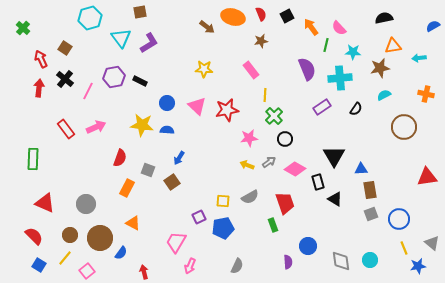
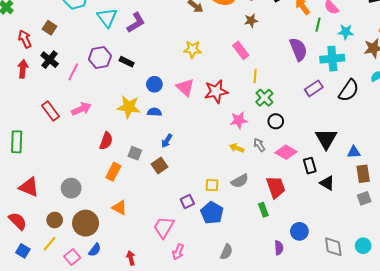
black semicircle: (356, 109) -> (349, 90), size x1.6
gray arrow: (269, 162) -> (259, 145), turned -88
blue pentagon: (223, 228) -> (212, 213), turned -30
blue semicircle: (121, 253) -> (95, 250), moved

